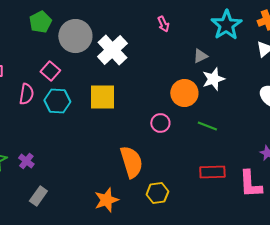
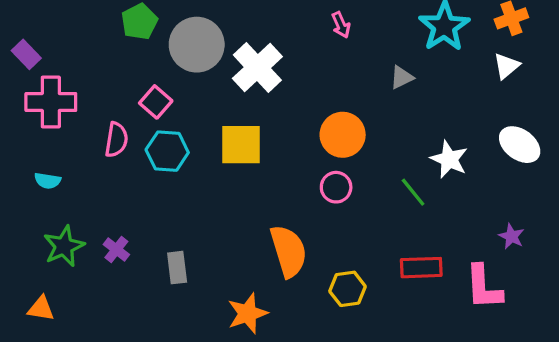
white star: (213, 79) -> (449, 159), moved, turned -30
orange circle: (184, 93) -> (343, 135), moved
green line: (207, 126) -> (413, 192), turned 30
yellow hexagon: (157, 193) -> (348, 289), moved
gray rectangle: (38, 196) -> (177, 268), moved, turned -42

